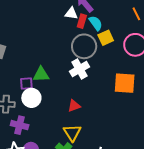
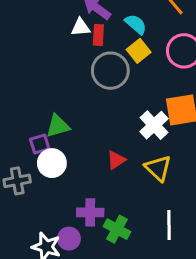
cyan semicircle: (96, 23) -> (136, 24), moved
white cross: (80, 69) -> (154, 125), moved
purple cross: (20, 125) -> (90, 212), moved
yellow triangle: (72, 133) -> (158, 168), moved

